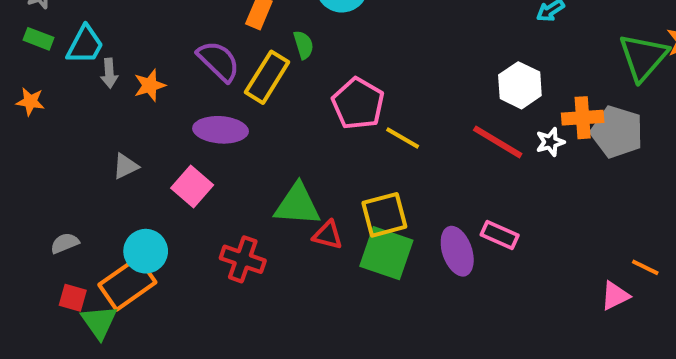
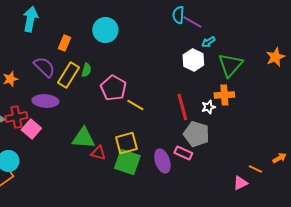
green semicircle: (303, 45) -> (86, 70), moved, turned 32
green triangle: (643, 57) -> (230, 65), moved
white hexagon: (520, 85) -> (193, 60), moved
gray pentagon: (617, 132) -> (196, 134), moved
red line: (498, 142) -> (182, 107), turned 44
red cross: (243, 259) -> (16, 117), moved, turned -30

